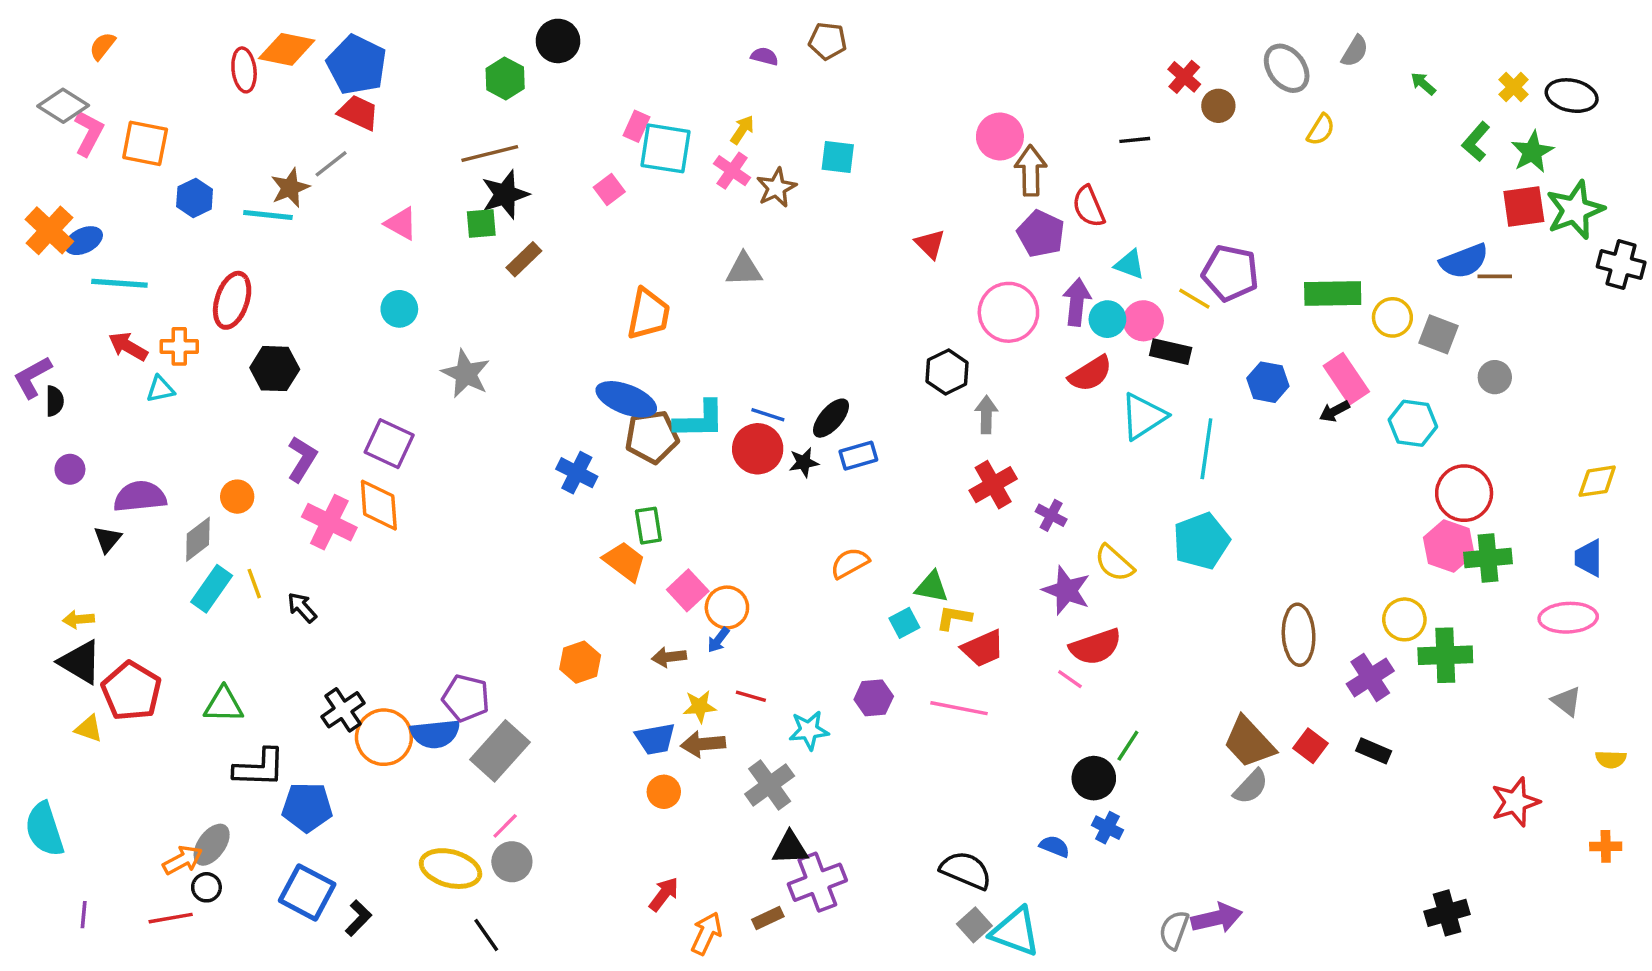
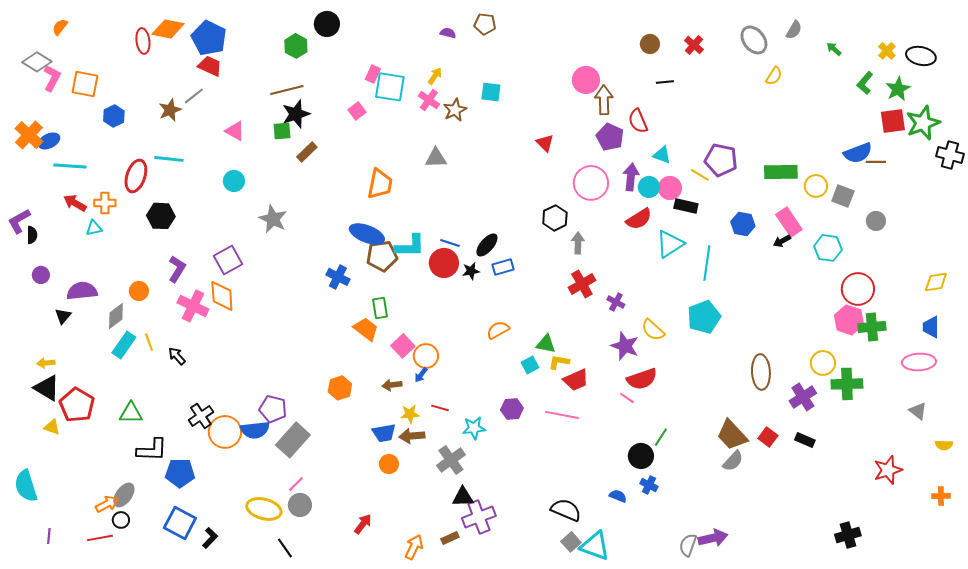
brown circle: (1218, 106) -> (650, 44), moved
cyan line: (268, 215) -> (169, 159), moved
purple square: (389, 444) -> (228, 260), turned 36
red arrow: (664, 894) -> (363, 524), moved

